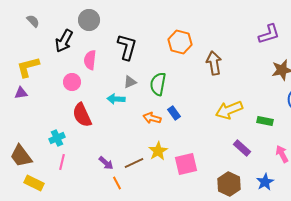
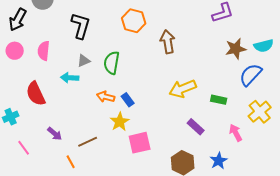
pink semicircle: (90, 60) -> (44, 51), moved
pink circle: (72, 82) -> (15, 51), moved
blue rectangle: (174, 113) -> (128, 100), moved
yellow star: (158, 151) -> (120, 122), moved
pink line: (62, 162) -> (24, 148), moved, turned -49
purple arrow: (106, 163) -> (55, 134), moved

